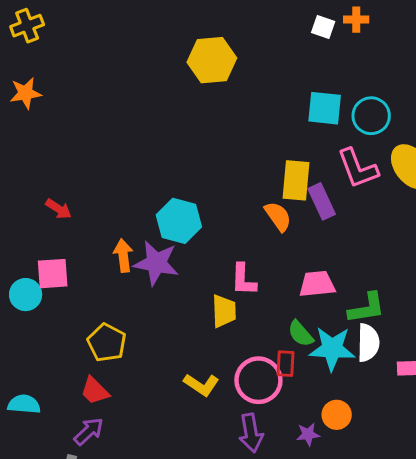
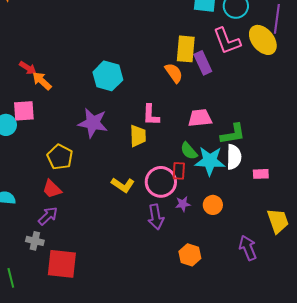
orange arrow: (123, 255) -> (42, 81), moved, turned -40
purple star: (156, 263) -> (93, 123), moved
purple star: (308, 434) -> (183, 204), moved

